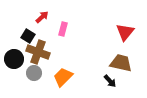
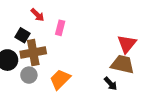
red arrow: (42, 17) -> (38, 15), turned 88
red triangle: (125, 32) -> (127, 44), moved
brown cross: (38, 52) -> (33, 52), turned -30

